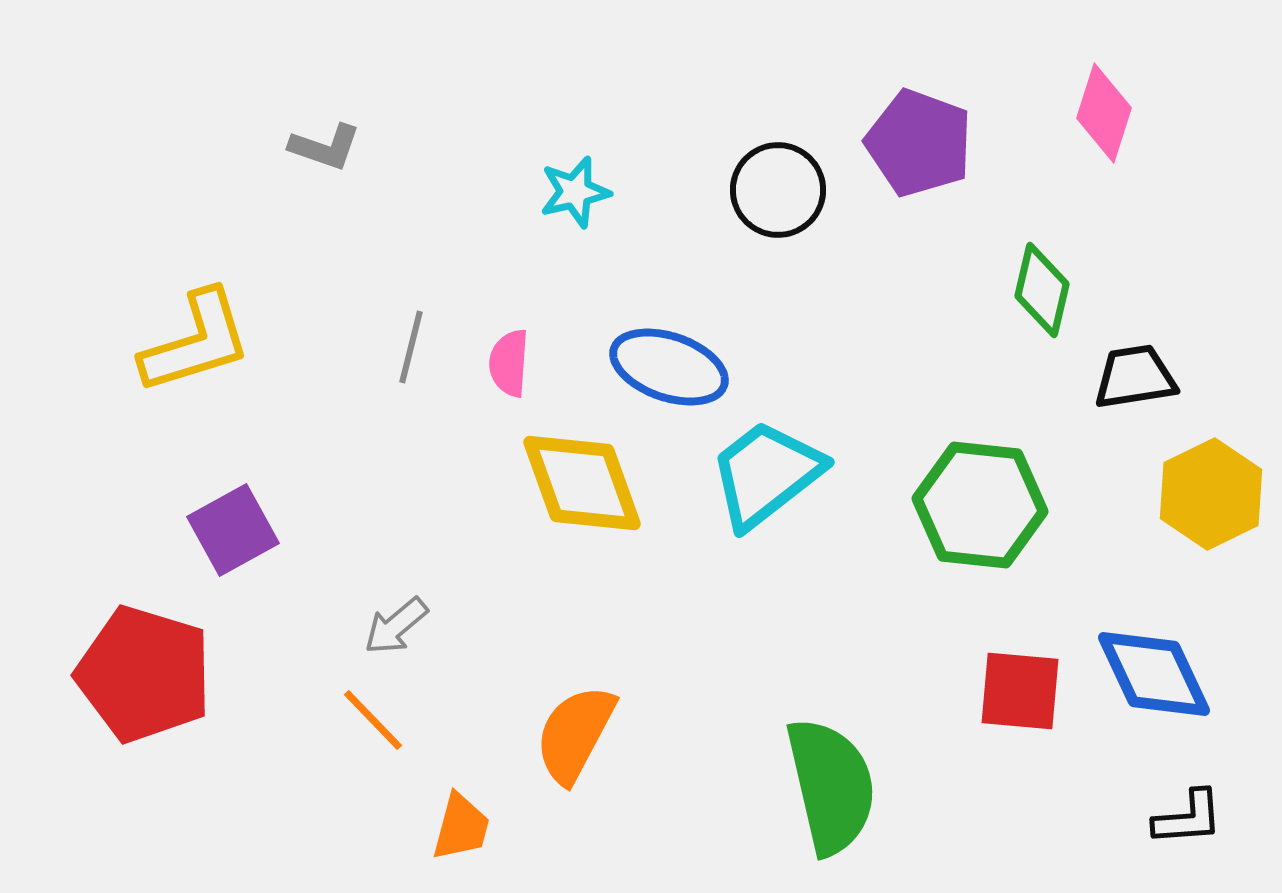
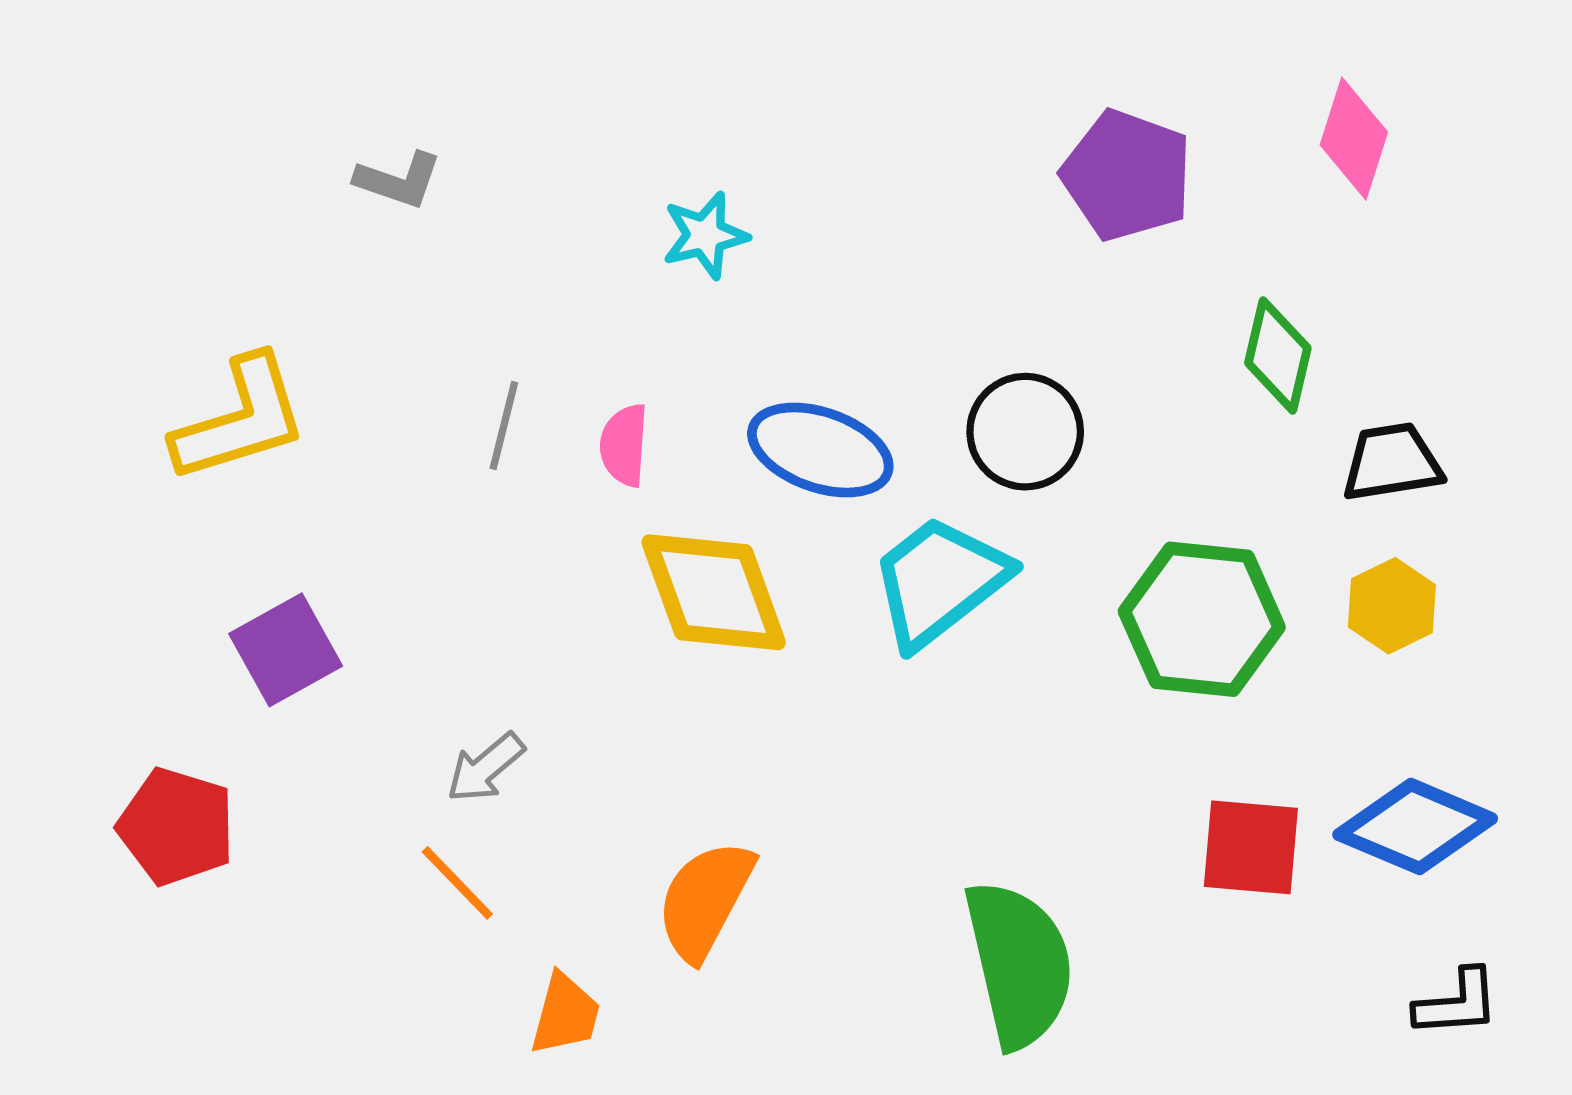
black circle: (778, 190) -> (1025, 432), moved
yellow hexagon: (1211, 494) -> (1392, 606), moved, size x0.7
red pentagon: (144, 674) -> (176, 827), size x0.7
blue diamond: (1154, 674) -> (1415, 827), turned -42

